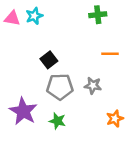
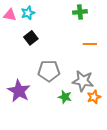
black square: (49, 60) -> (31, 38), moved
gray star: (93, 86) -> (83, 81), moved, size x1.5
green star: (57, 121) -> (65, 97), moved

